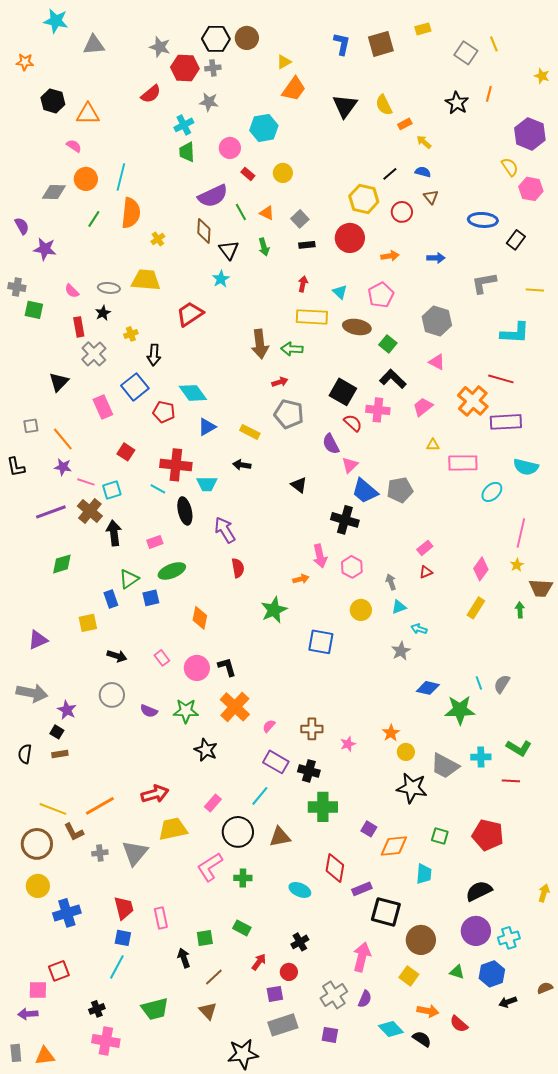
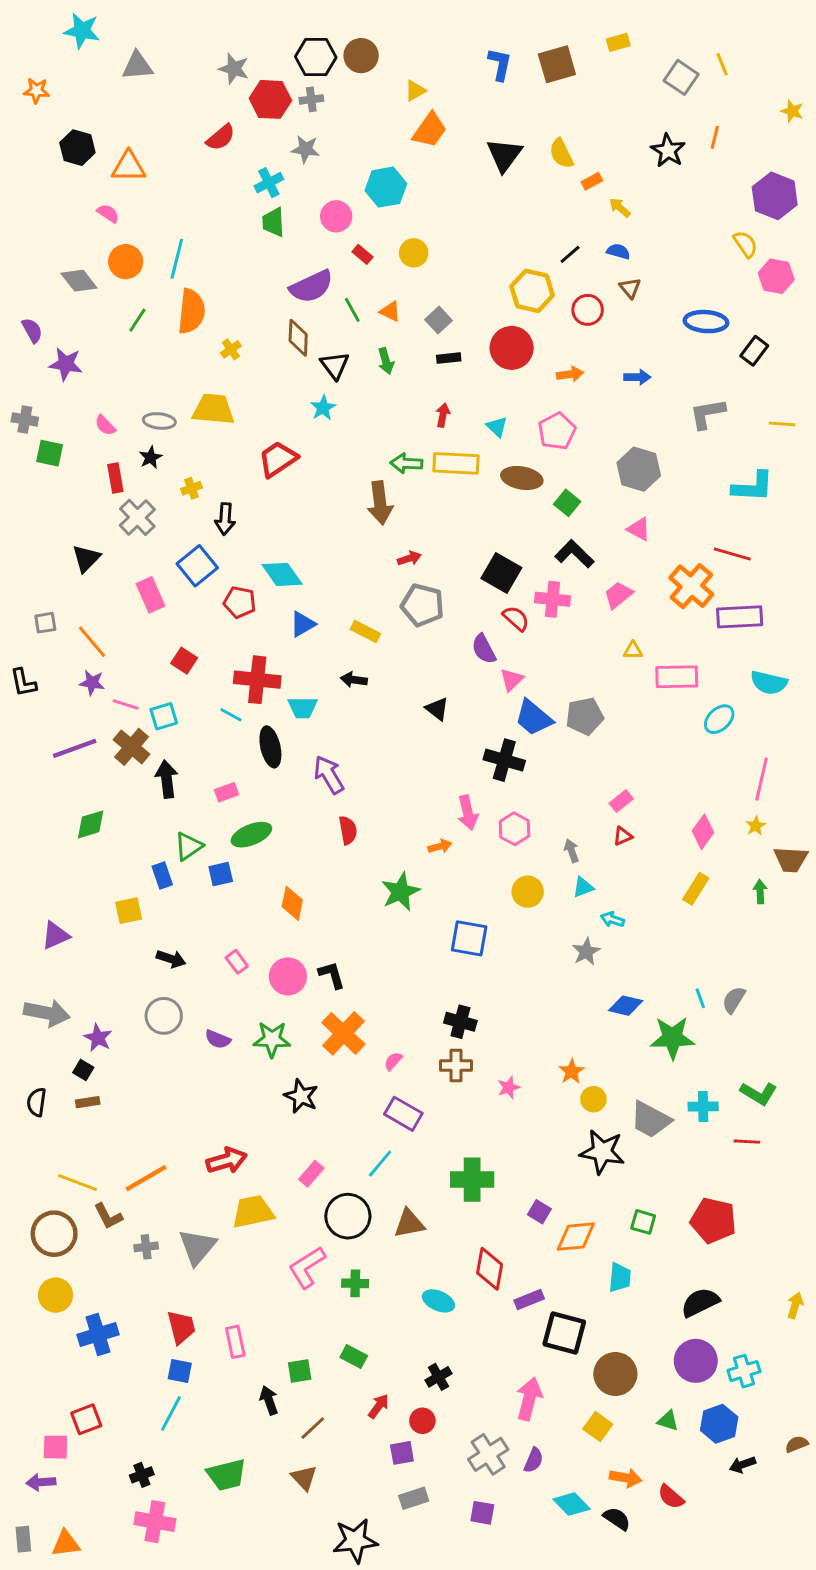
gray diamond: (54, 192) -> (79, 281), turned 50
green arrow: (292, 349) -> (406, 463), moved
black cross: (309, 771) -> (460, 1022), moved
gray rectangle: (283, 1025) -> (414, 1498), size x0.7

